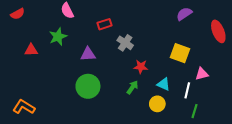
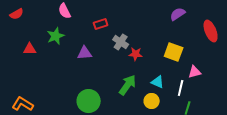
red star: (141, 67) -> (136, 54), moved
green circle: (88, 86) -> (89, 101), moved
green arrow: (132, 87) -> (128, 85), size x1.5

